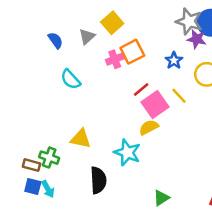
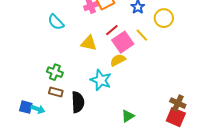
yellow triangle: (81, 139) -> (89, 43), moved
green cross: (49, 158) -> (55, 72), moved
brown rectangle: (32, 165) -> (56, 92), moved
cyan arrow: (48, 189) -> (38, 109), turned -40

